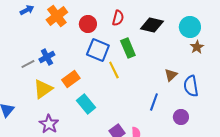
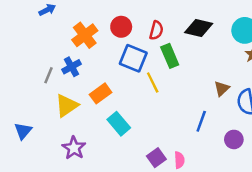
orange cross: (57, 16) -> (85, 35), moved
red semicircle: (118, 18) -> (156, 30), moved
gray line: (28, 64) -> (48, 75), turned -40

